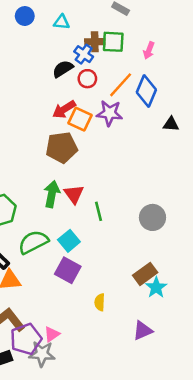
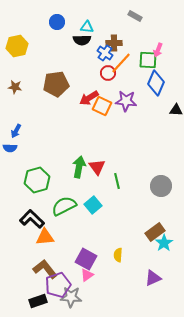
green square: (113, 42) -> (148, 60), moved
black semicircle: (63, 69) -> (82, 40), moved, turned -150
orange line: (121, 85) -> (121, 63), moved
brown pentagon: (62, 147) -> (56, 84), moved
purple square: (68, 270) -> (86, 259), moved
pink triangle: (52, 334) -> (87, 275), moved

